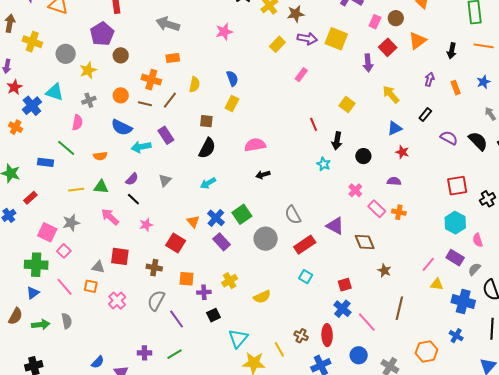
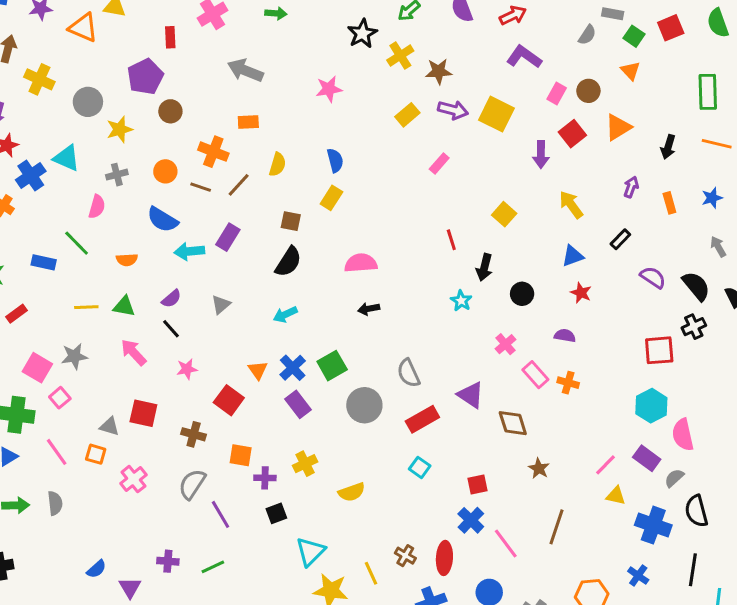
purple rectangle: (166, 135) -> (228, 237), turned 60
black cross: (488, 199) -> (694, 327), moved
pink semicircle: (478, 240) -> (683, 435), size x1.5

